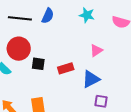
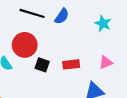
red rectangle: (66, 68) -> (71, 64), moved

